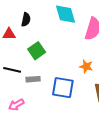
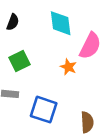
orange star: (86, 66) -> (68, 67), moved

